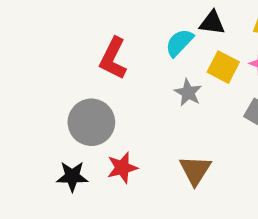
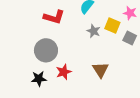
red L-shape: (113, 58) -> (54, 17), turned -95
yellow square: (223, 67) -> (112, 25), moved

